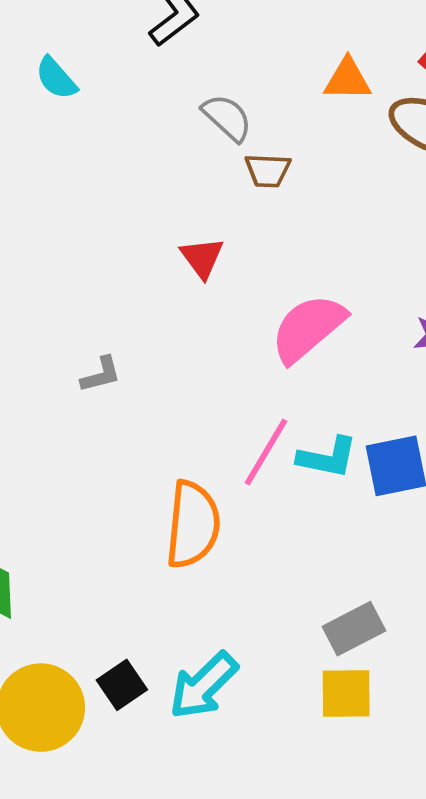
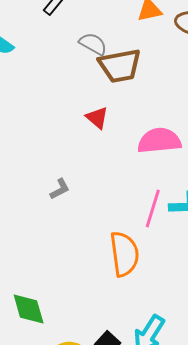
brown trapezoid: (268, 170) -> (120, 66), size x1.8
pink semicircle: (308, 328) -> (159, 141), turned 48

